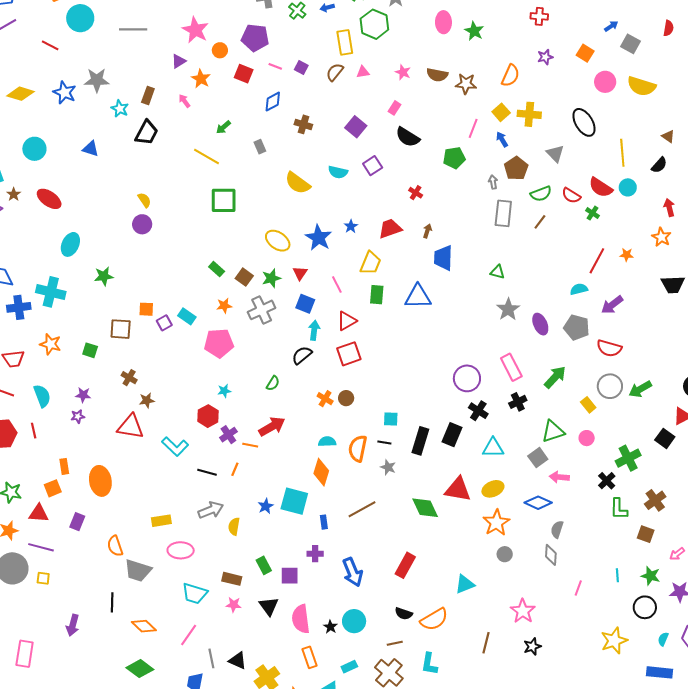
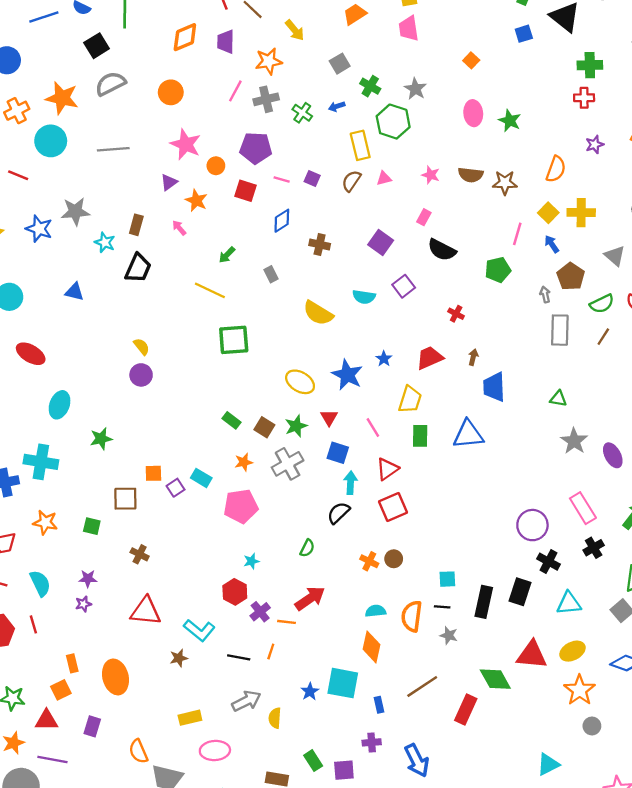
brown star: (147, 400) -> (179, 658), moved
red rectangle: (405, 565) -> (466, 709), moved

